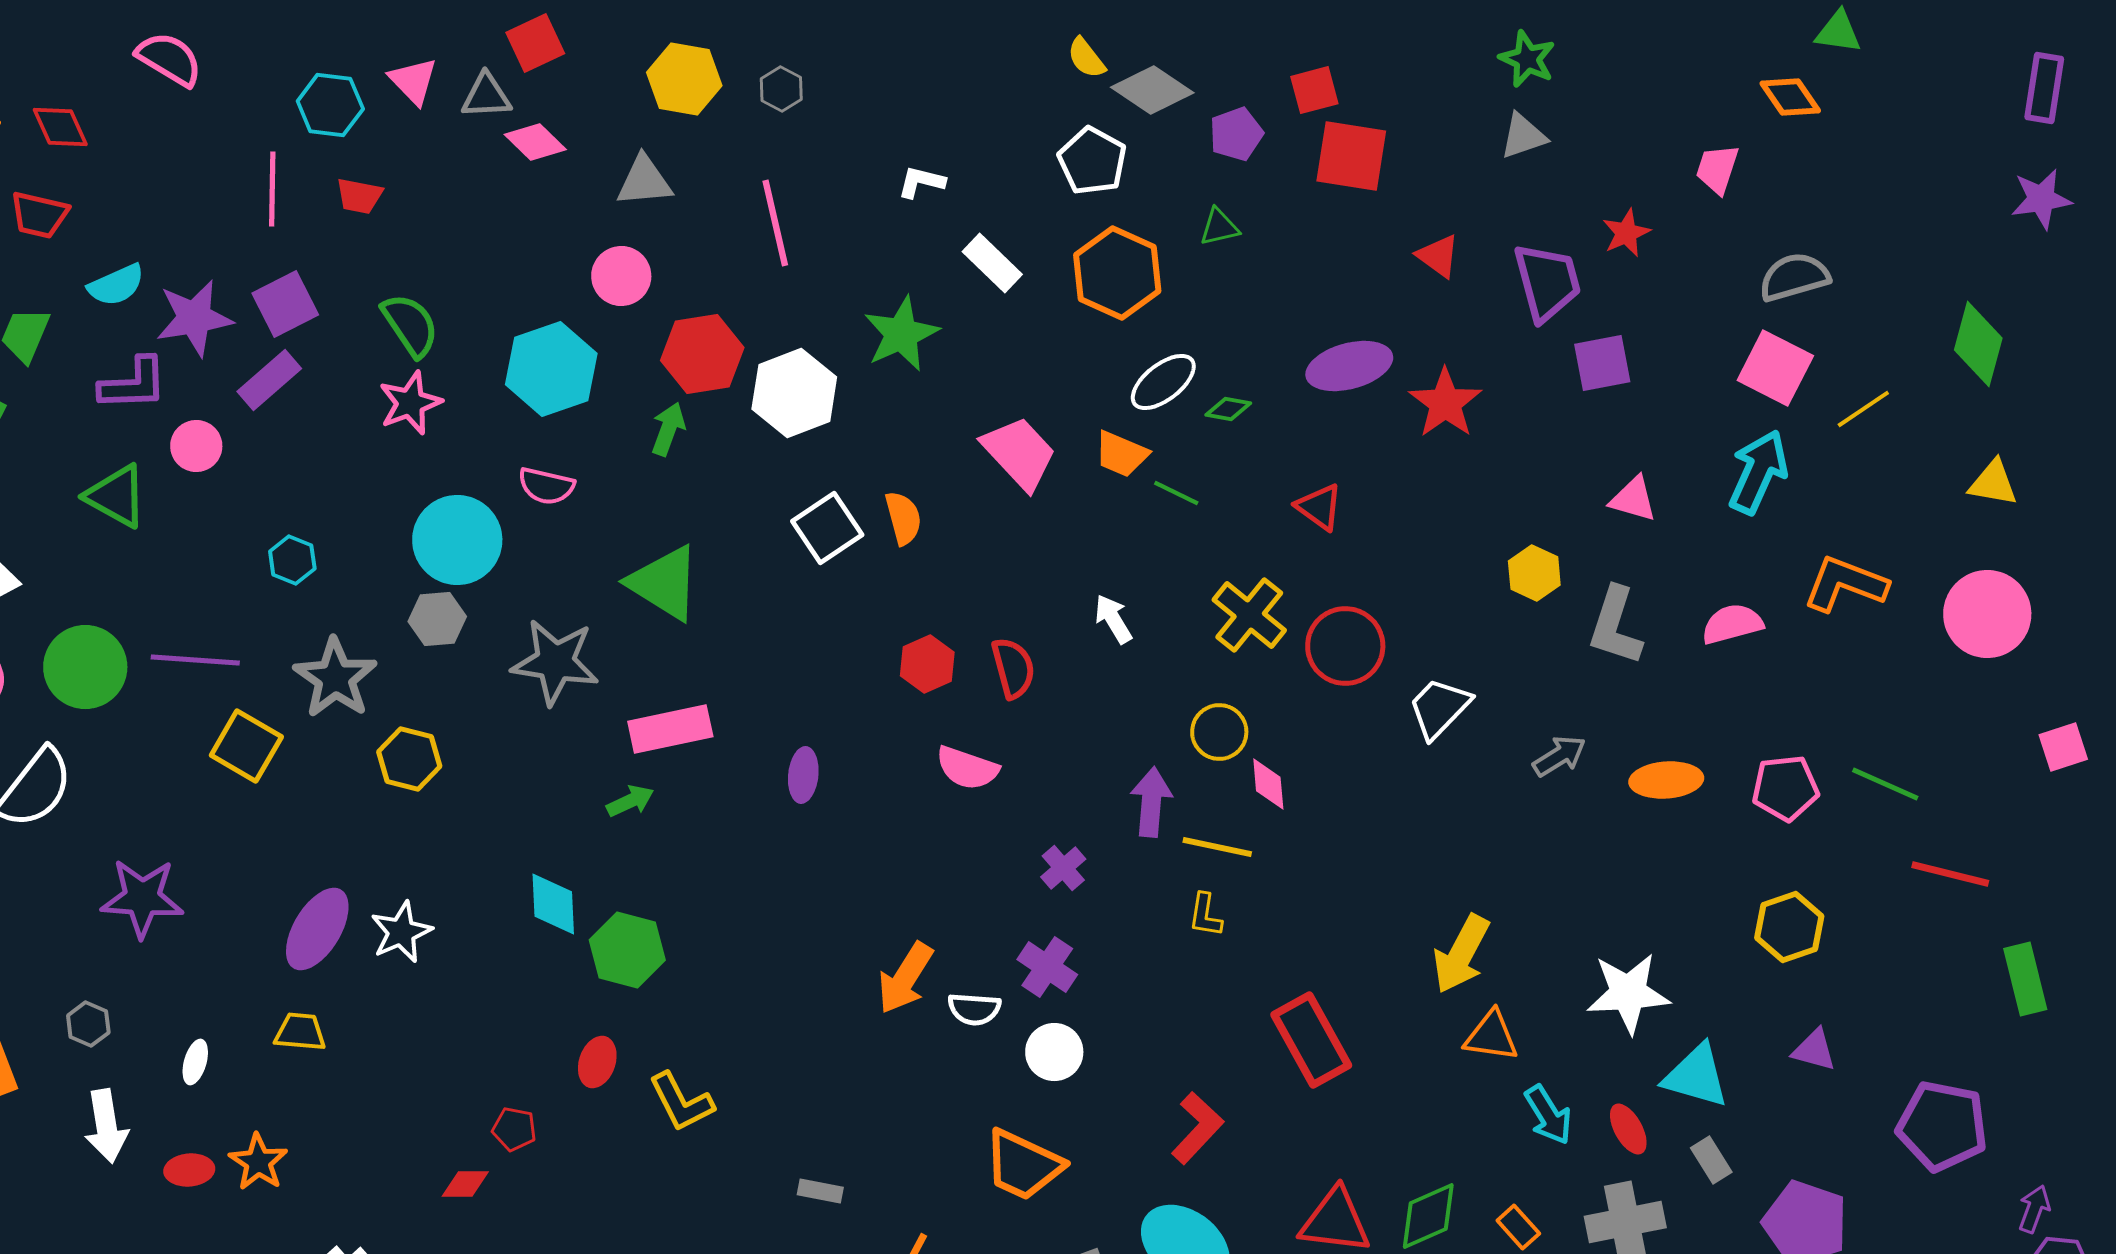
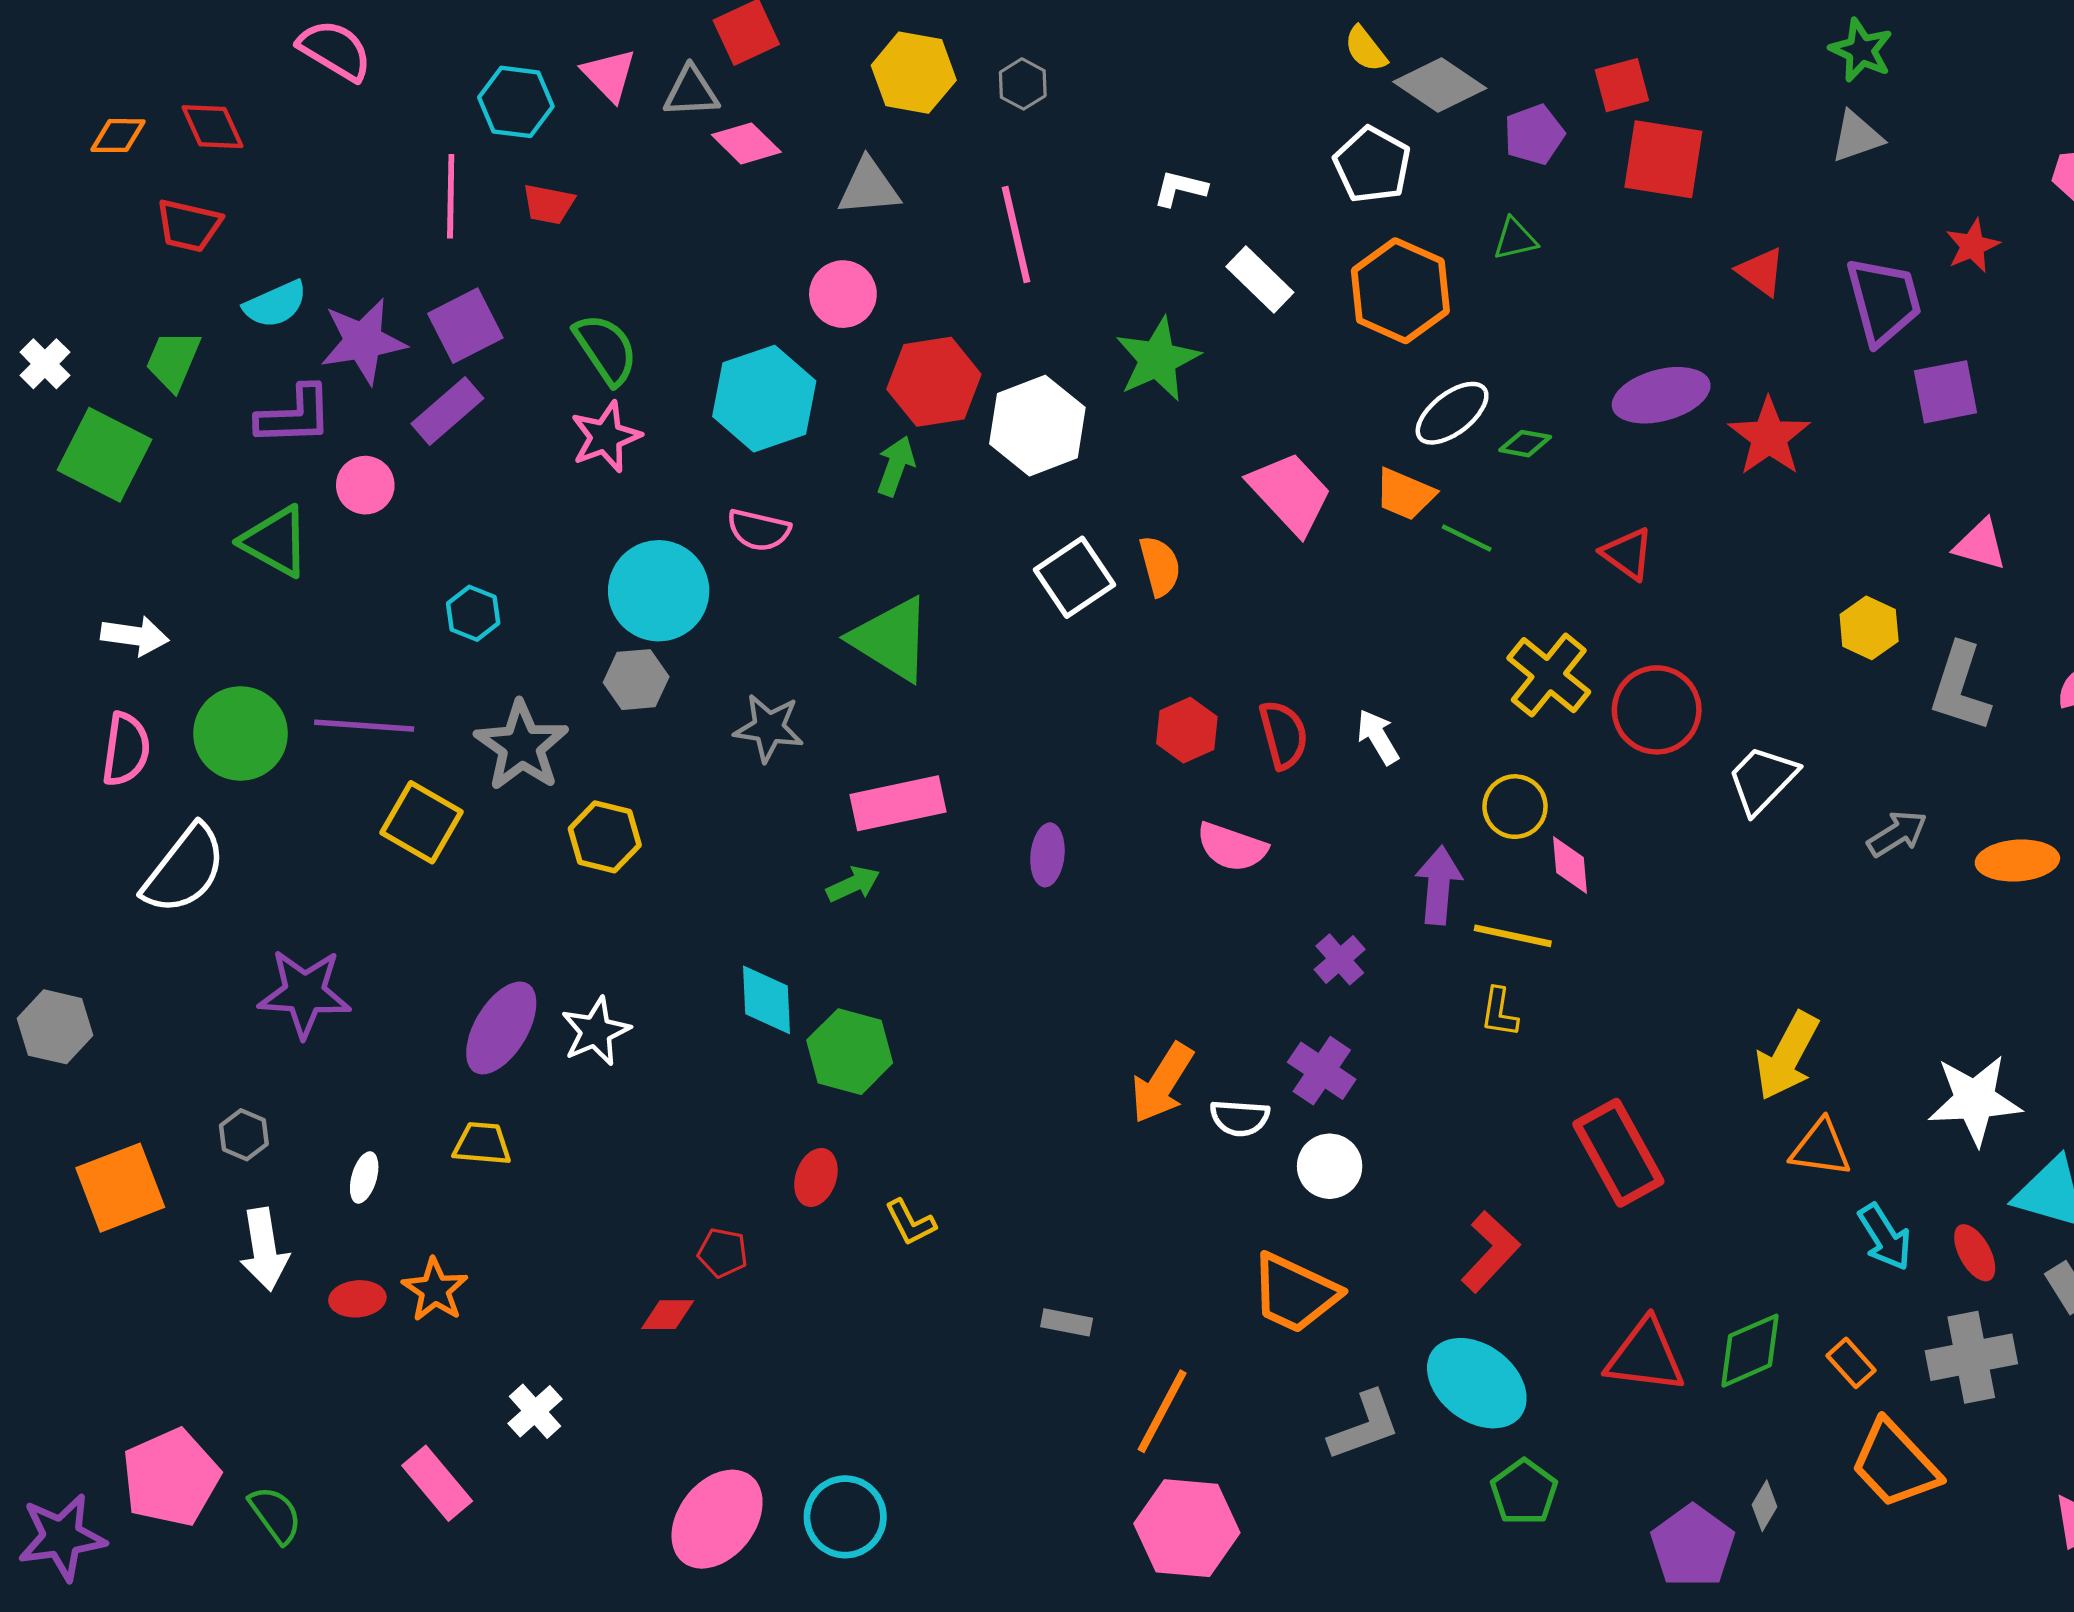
white arrow: (1113, 619) -> (1378, 737), moved
gray star: (555, 662) -> (769, 728), size x0.7
yellow L-shape: (681, 1102) -> (910, 1222), size x0.7

